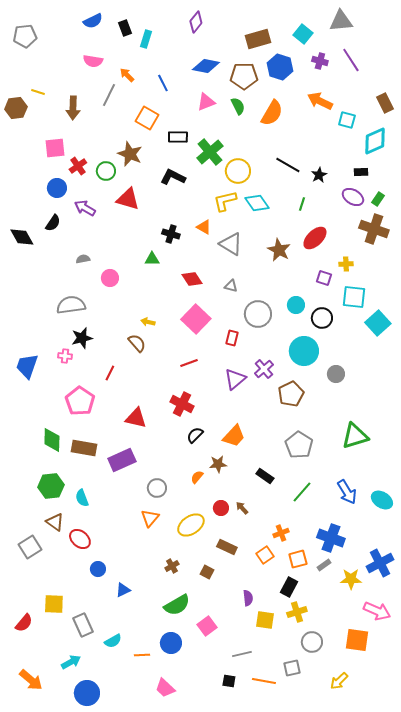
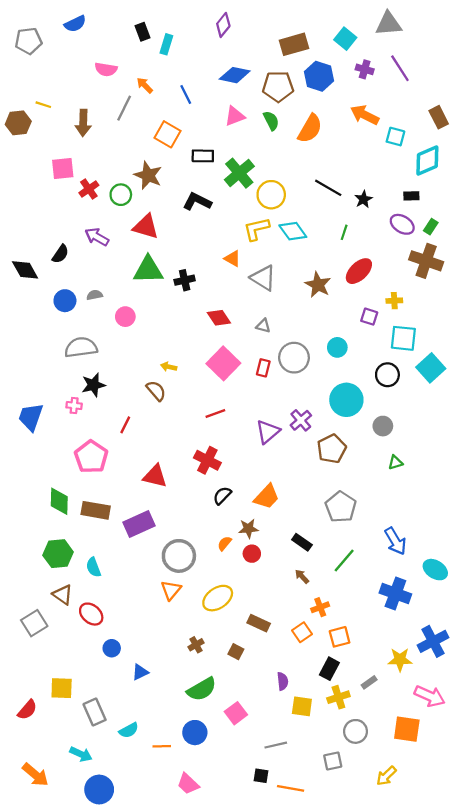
blue semicircle: (93, 21) -> (75, 24), moved
blue circle: (57, 188) -> (65, 301), moved
black cross: (171, 234) -> (185, 280), moved, turned -30
green triangle: (152, 259) -> (148, 270), moved, size x1.8
black circle: (322, 318) -> (387, 375), moved
red rectangle: (232, 338) -> (263, 368), moved
green triangle: (355, 436) -> (395, 462), moved, size x0.5
gray circle: (157, 488) -> (179, 556), size x1.5
blue arrow: (347, 492) -> (395, 541), moved
red circle: (221, 508) -> (252, 554), moved
brown arrow: (242, 508) -> (302, 576), moved
blue cross: (331, 538) -> (395, 594), moved
gray rectangle: (324, 565) -> (369, 682), moved
cyan arrow: (71, 662) -> (81, 754), turned 54
orange line: (264, 681) -> (291, 788), moved

